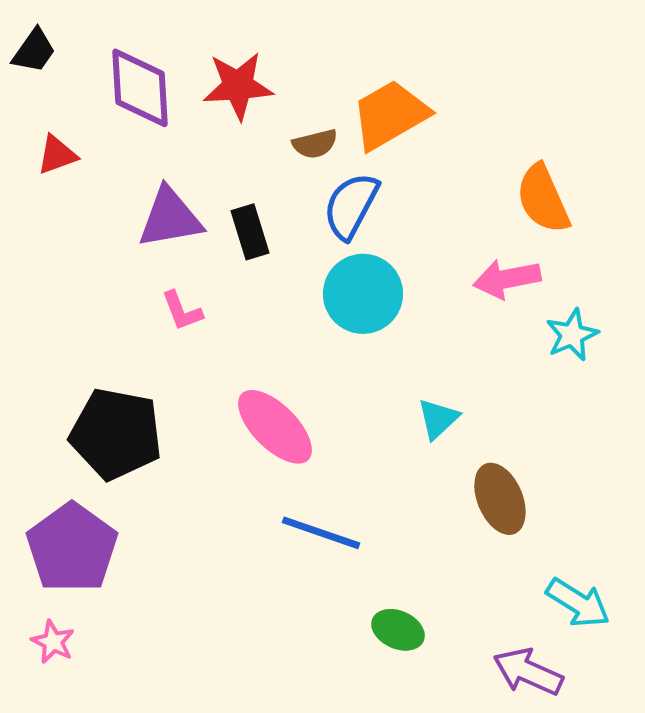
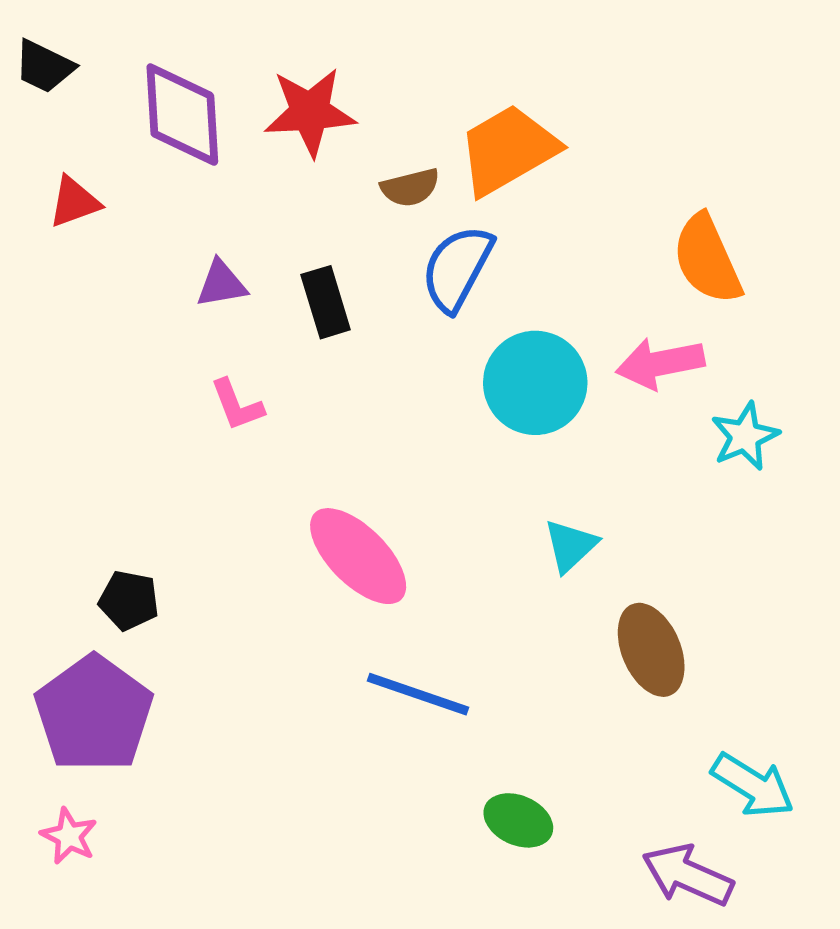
black trapezoid: (34, 51) -> (44, 66), turned 81
purple triangle: (170, 218) -> (221, 284), size x0.6
cyan circle: (363, 294) -> (535, 383), moved
black pentagon: (116, 434) -> (129, 600), moved, size x0.5

